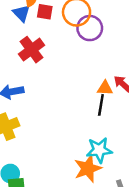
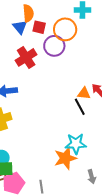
purple circle: (90, 28) -> (54, 46), moved
black line: (101, 105) -> (80, 107), turned -42

